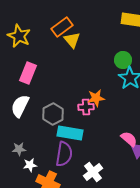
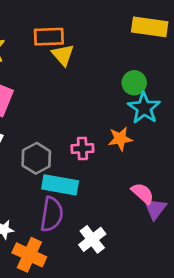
orange rectangle: (62, 27) -> (49, 37), turned 35
orange star: (96, 98) -> (120, 139), moved

